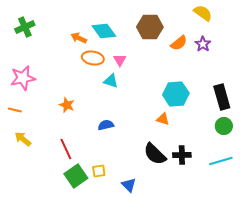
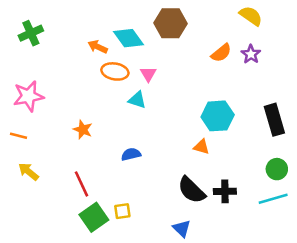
brown hexagon: (150, 27) -> (171, 23), moved
green circle: (224, 126) -> (277, 169), moved
blue triangle: (129, 185) -> (182, 228), moved

